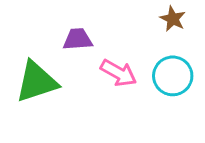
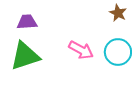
purple trapezoid: (78, 39) -> (27, 22), moved

